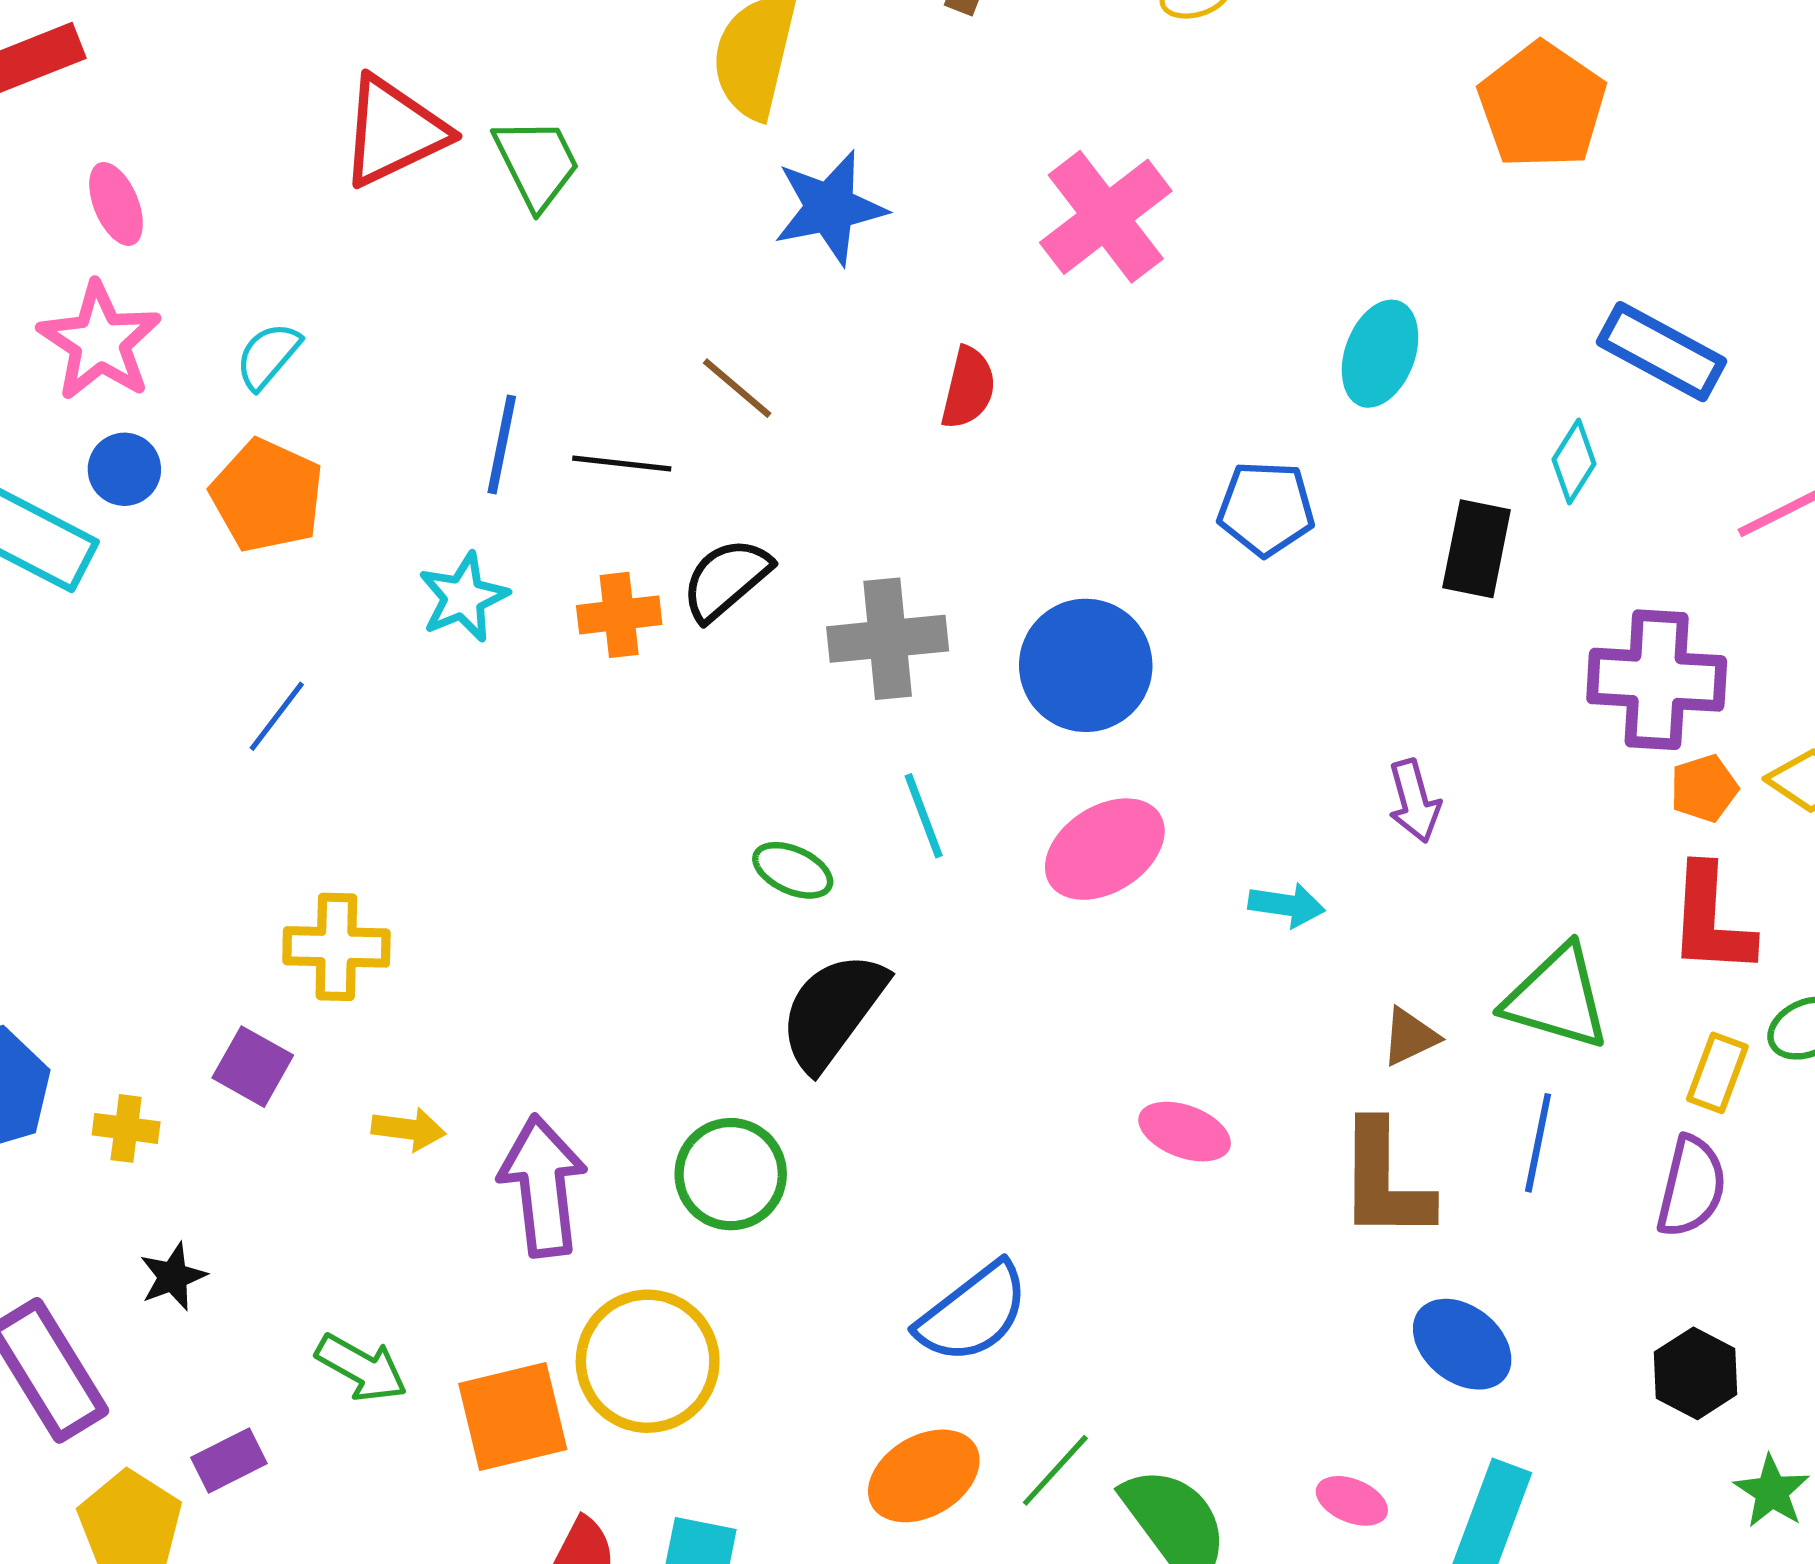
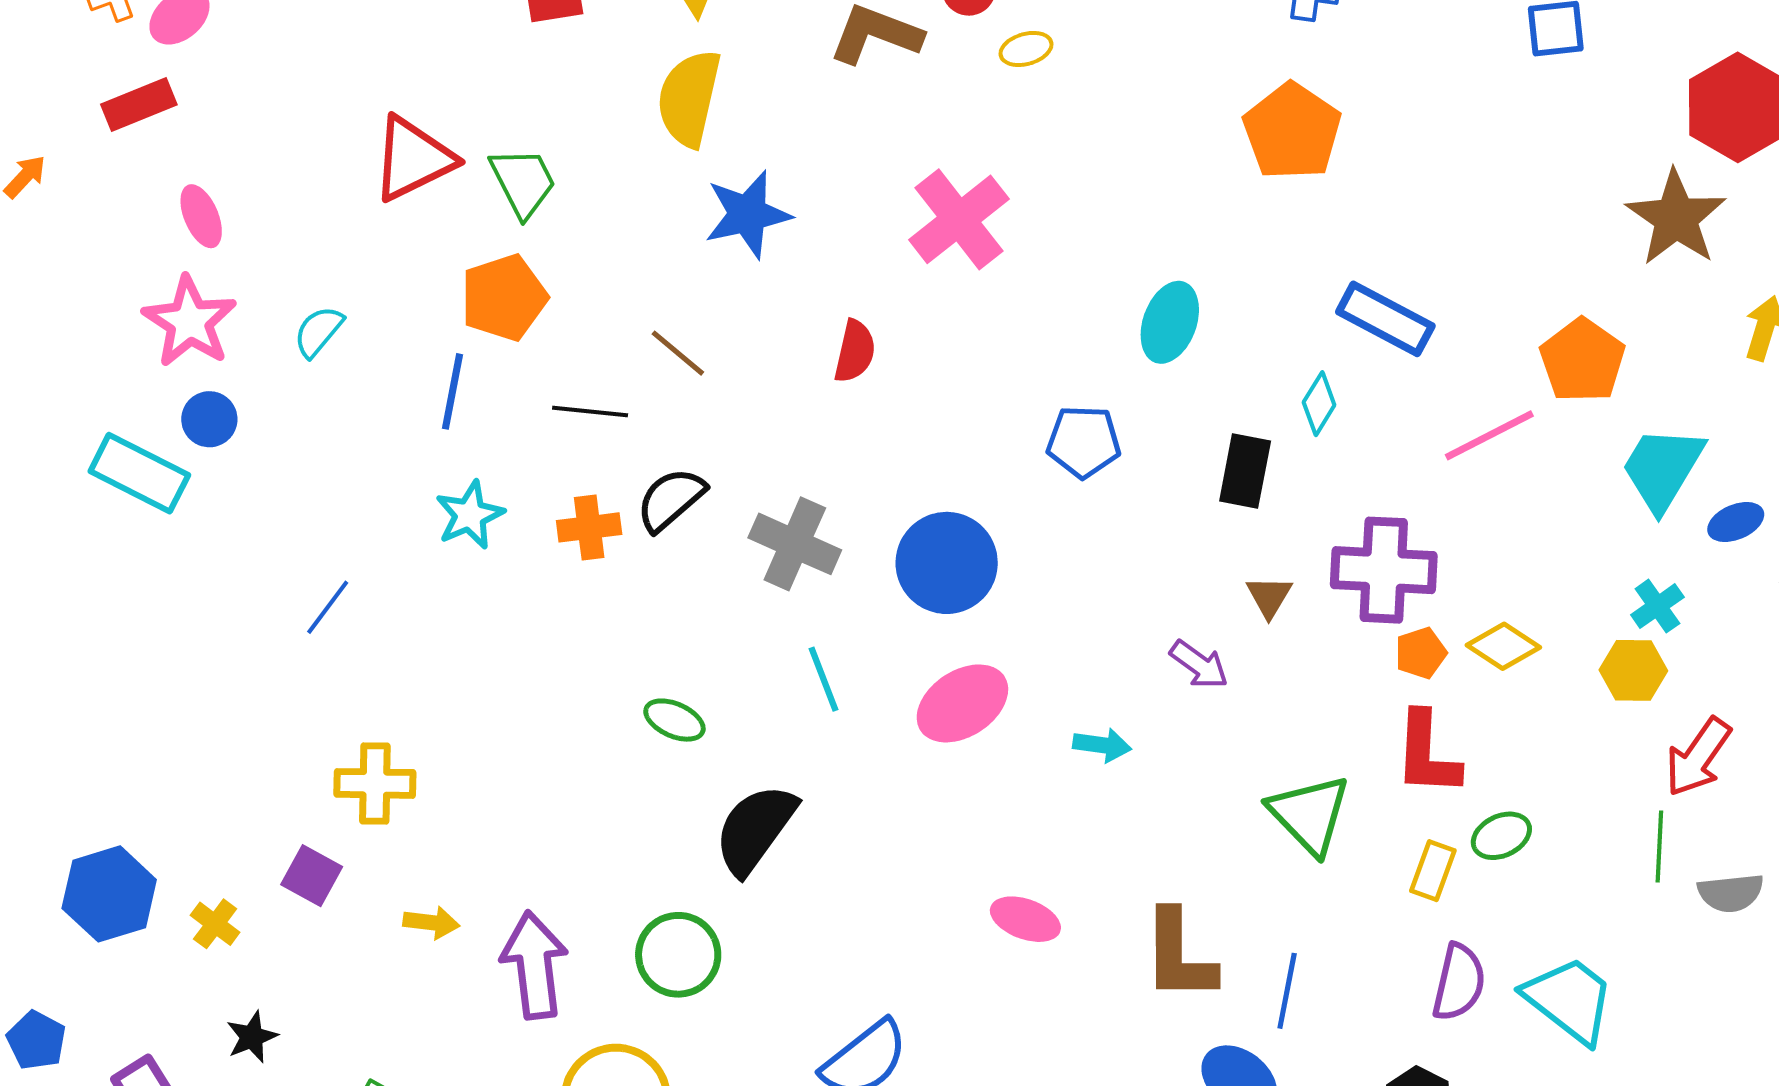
blue line: (502, 444) -> (452, 391), moved
orange pentagon: (267, 496) -> (504, 298), moved, turned 30
gray cross: (888, 639) -> (795, 544), turned 30
purple arrow: (1414, 801) -> (1199, 665), turned -38
green ellipse: (793, 870) -> (674, 720), moved
green triangle: (1557, 998) -> (1310, 814), turned 30
brown triangle: (1410, 1037) -> (1269, 597), moved, turned -33
yellow cross: (126, 1128) -> (215, 924), turned 30
blue line: (1538, 1143) -> (1287, 991), moved
purple semicircle: (1691, 1187) -> (1459, 982), moved

